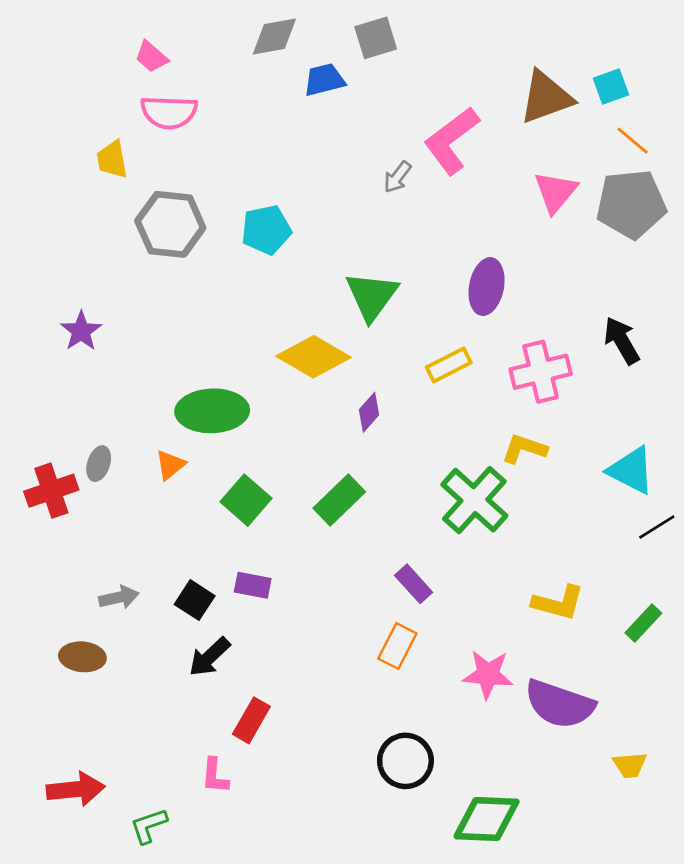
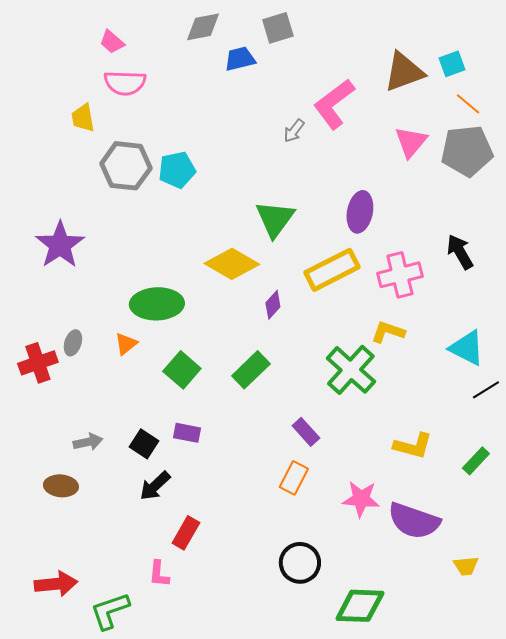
cyan pentagon: (266, 230) -> (177, 170), moved
purple star: (81, 331) -> (60, 245), size x1.6
yellow rectangle: (449, 365) -> (332, 270), size x1.6
green L-shape: (149, 826) -> (110, 611), size x1.4

